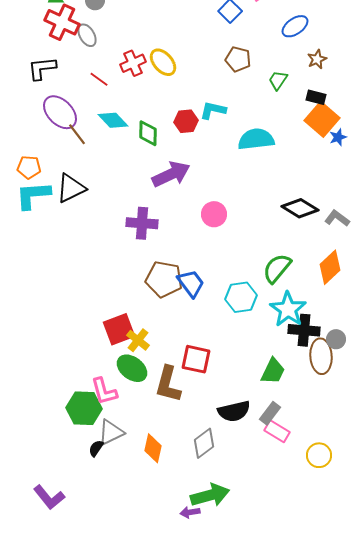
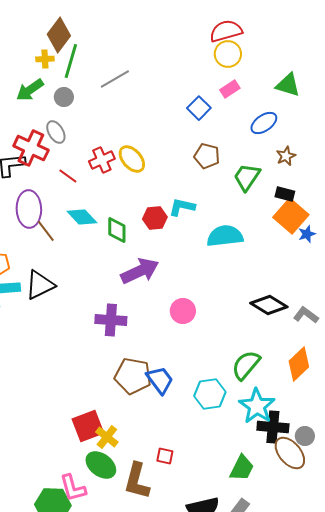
red cross: (62, 22) -> (31, 148), moved
green trapezoid: (278, 80) -> (247, 177), size x1.4
purple ellipse: (60, 112) -> (29, 209), turned 42
brown ellipse: (321, 356) -> (290, 453), turned -36
red square: (196, 359) -> (165, 456), size x0.6

